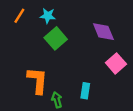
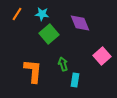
purple diamond: (103, 32) -> (80, 23), moved
green arrow: (57, 100) -> (63, 64), moved

